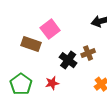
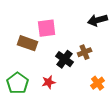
pink square: (50, 29) -> (47, 28), turned 30

